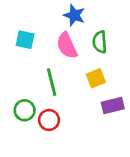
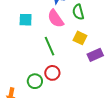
yellow square: (96, 78) -> (80, 38), turned -32
green circle: (25, 110) -> (35, 81), moved

